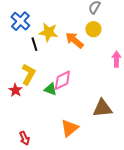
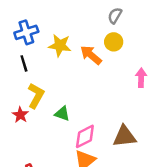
blue cross: (20, 21) -> (26, 32), turned 30
black line: (34, 44) -> (24, 63), moved
pink diamond: (62, 80) -> (85, 136), moved

